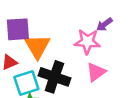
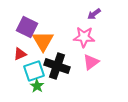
purple arrow: (104, 24) -> (94, 14), moved
purple square: (18, 29) -> (27, 27), turned 30

